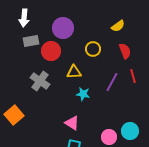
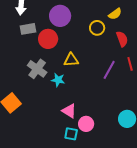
yellow circle: (93, 49) -> (97, 28), moved
cyan star: (83, 94) -> (58, 80), moved
pink circle: (109, 137) -> (86, 124), moved

